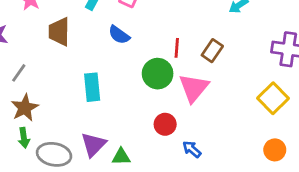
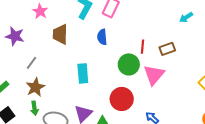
blue semicircle: (119, 35) -> (102, 37), turned 49
brown rectangle: (212, 51) -> (167, 49), turned 35
red circle: (165, 124) -> (122, 99), moved, size x1.5

